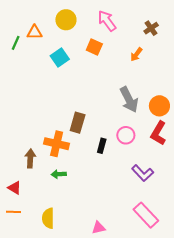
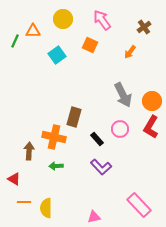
black rectangle: (102, 146) -> (97, 139), turned -56
purple L-shape: (143, 173) -> (101, 167), moved
orange line: (13, 212) -> (24, 202), moved

